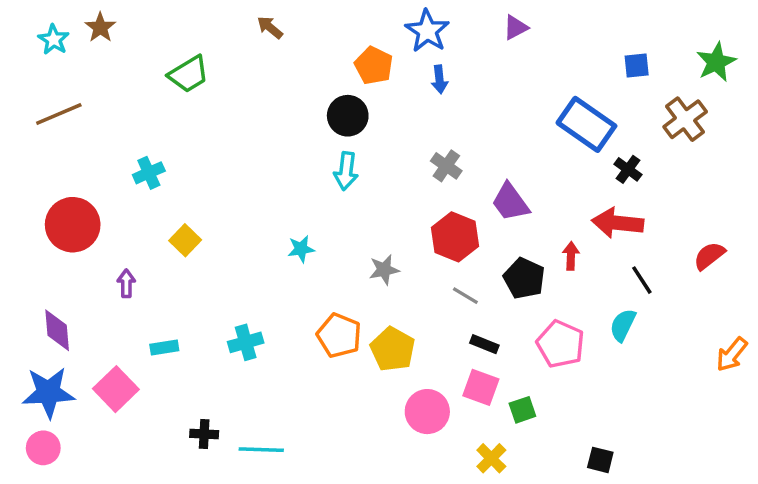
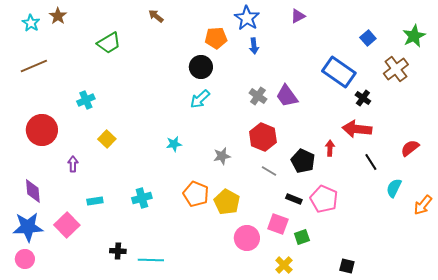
orange pentagon: (374, 66) -> (216, 38), turned -30
blue square: (637, 66) -> (368, 38), turned -35
cyan arrow: (346, 171) -> (200, 99), turned 40
purple trapezoid: (510, 202) -> (287, 96), moved
cyan semicircle: (623, 325) -> (394, 188), moved
black rectangle: (484, 344) -> (294, 199), moved

